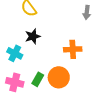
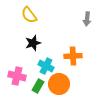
cyan cross: (15, 53) -> (46, 66), moved
pink cross: (15, 82) -> (17, 76), moved

